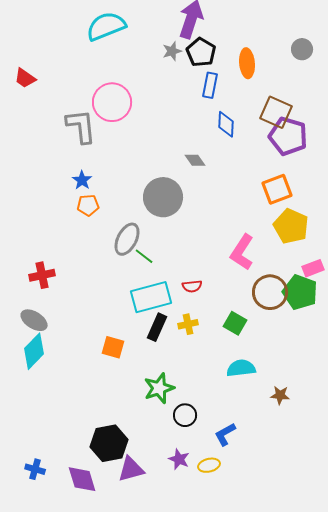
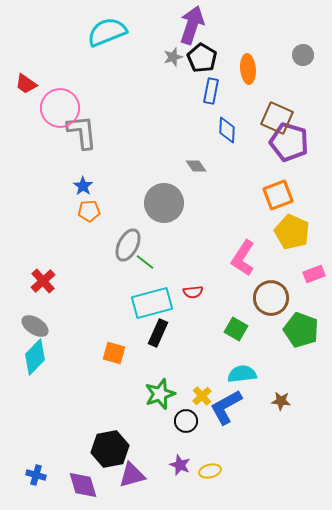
pink circle: (112, 102) -> (60, 108), moved
red cross: (42, 275) -> (43, 281), turned -30
green pentagon: (300, 292) -> (301, 330), moved
yellow cross: (188, 324) -> (202, 396), moved, turned -30
blue L-shape: (225, 434) -> (226, 407), moved, size x1.5

